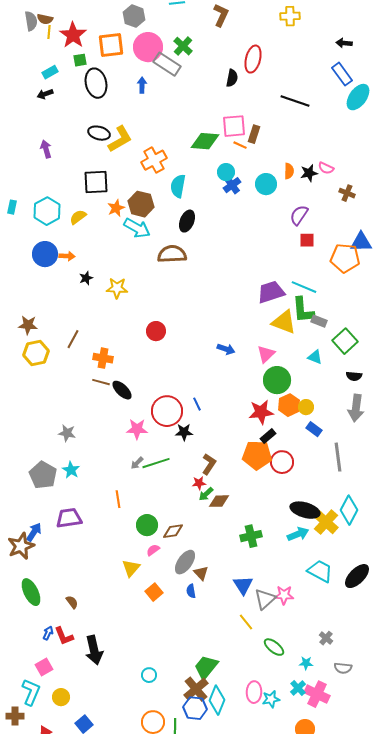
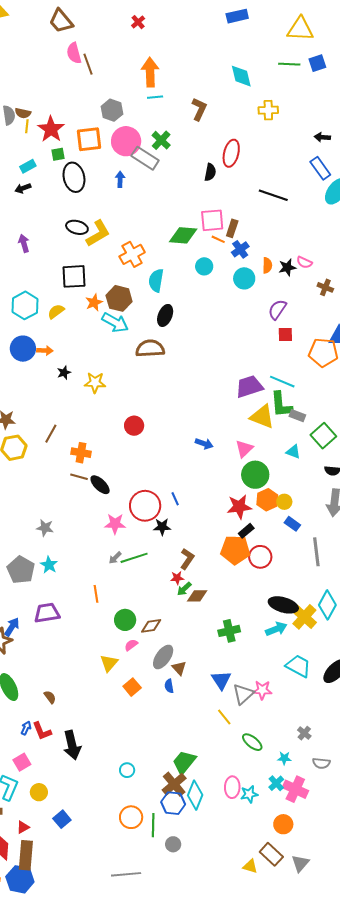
blue cross: (232, 185) -> (240, 249), moved

